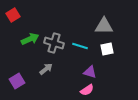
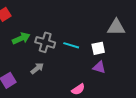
gray triangle: (104, 26) -> (116, 27), moved
purple triangle: (90, 72) -> (99, 67), moved

